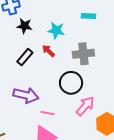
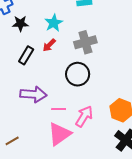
cyan star: (56, 30) -> (54, 23), turned -30
red arrow: (49, 51) -> (49, 45), turned -80
pink arrow: (85, 106) -> (84, 116), moved

